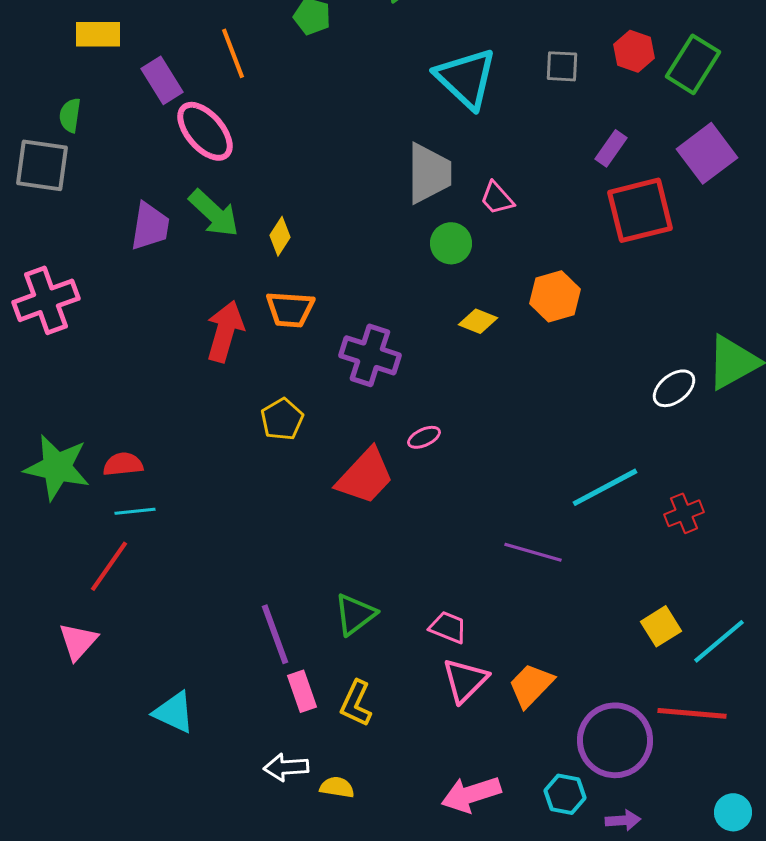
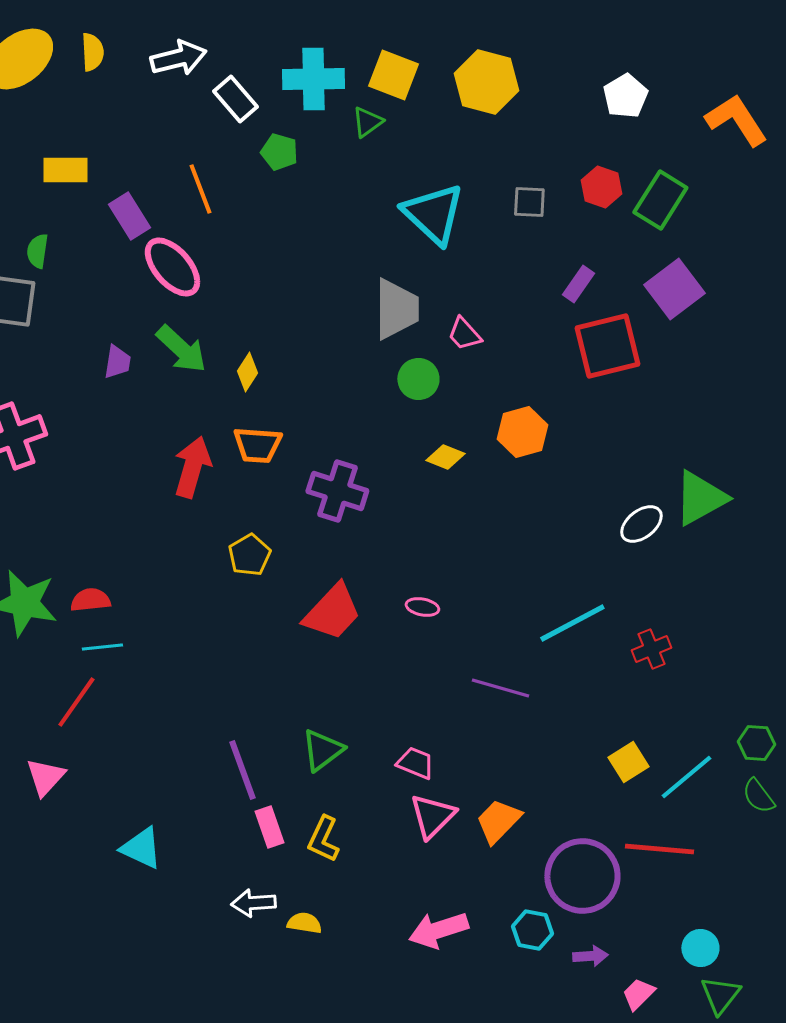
purple trapezoid: (150, 226) -> (117, 362), size x0.7
pink ellipse: (424, 437) -> (422, 607), moved, turned 36

